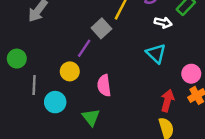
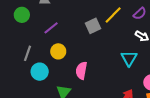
purple line: (84, 48) -> (51, 28), moved
green circle: (17, 59) -> (22, 15), moved

